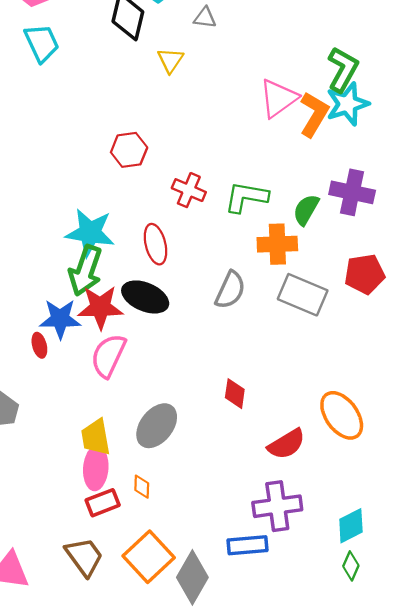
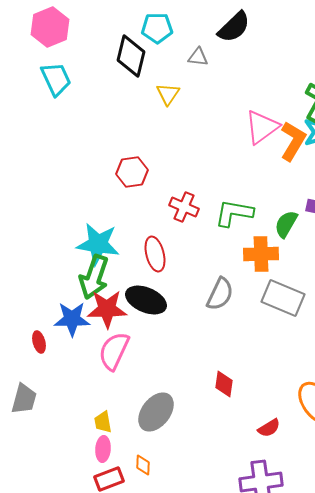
red ellipse: (39, 345) -> (39, 342), moved
yellow trapezoid: (96, 437) -> (103, 422), size x0.7
red semicircle: (287, 444) -> (269, 428), size x0.7
pink ellipse: (96, 468) -> (103, 449), size x0.7

